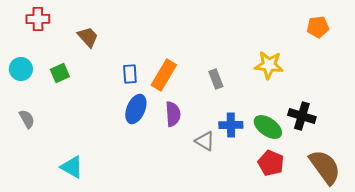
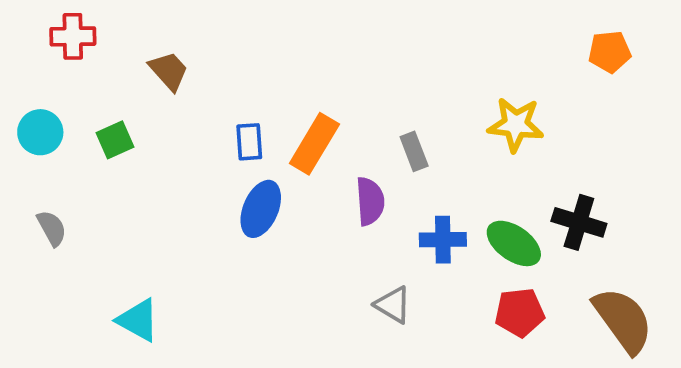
purple semicircle: (173, 114) -> (370, 201), moved
gray triangle: (205, 141) -> (393, 305), moved
red pentagon: (271, 163) -> (520, 312), turned -30

